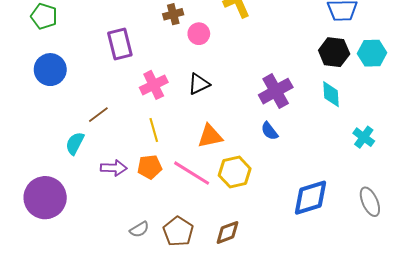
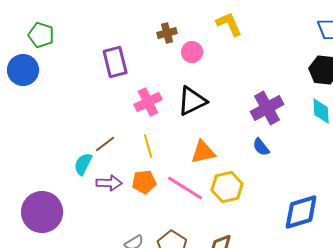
blue circle: (50, 70) -> (23, 70), moved
black triangle: (199, 84) -> (192, 101), size x1.4
brown line: (98, 115) -> (105, 144), moved
cyan semicircle: (75, 143) -> (83, 164), moved

